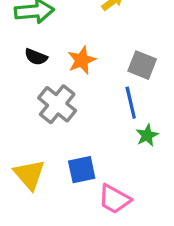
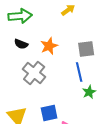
gray square: (142, 65) -> (86, 49), turned -30

